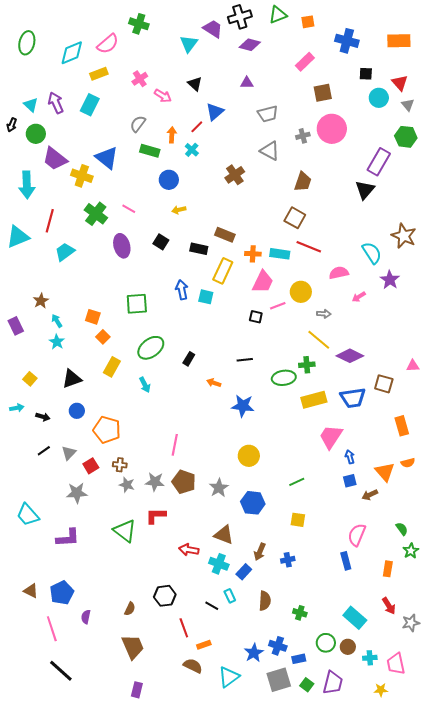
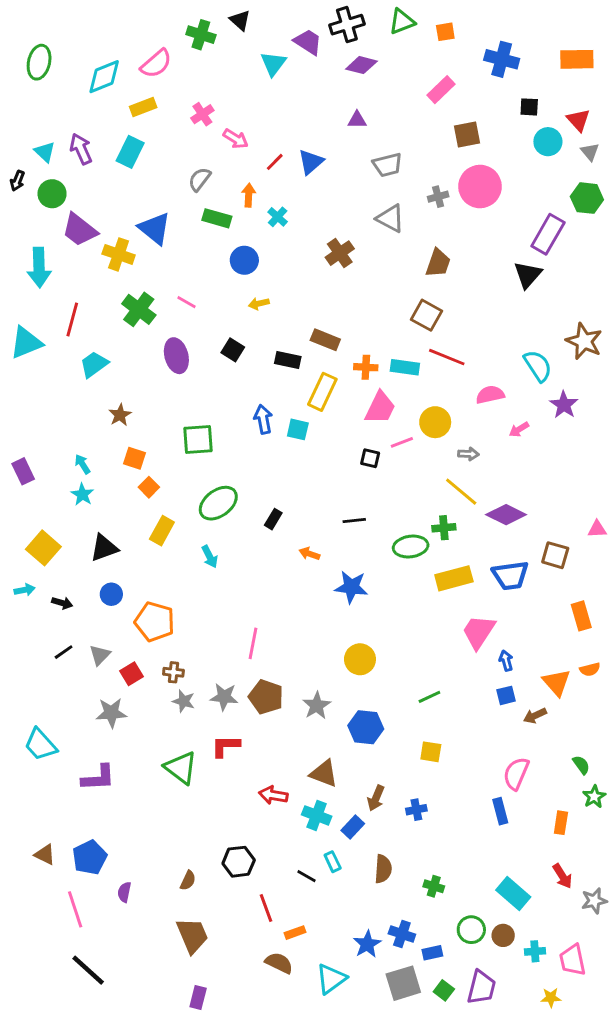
black triangle: (195, 84) -> (240, 20), moved
red line: (197, 127) -> (275, 162), moved
brown star: (41, 301) -> (120, 415), moved
yellow square: (30, 379) -> (43, 548), size x1.6

